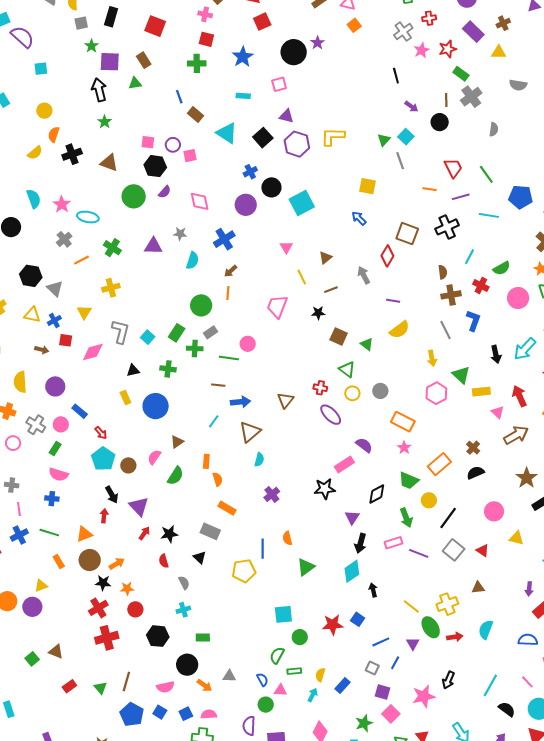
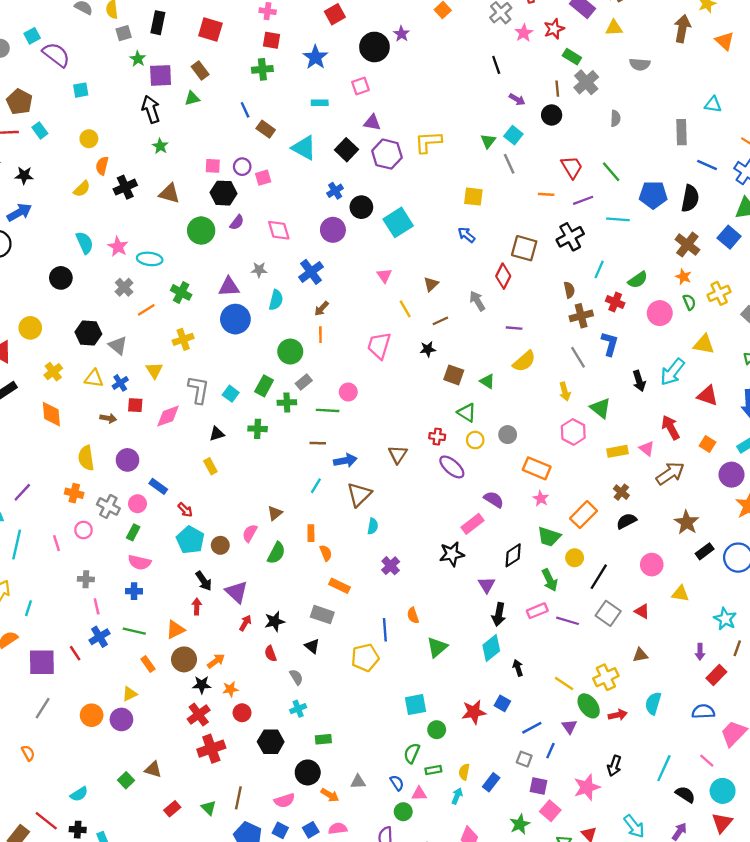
yellow rectangle: (481, 392) -> (617, 451), moved
blue circle: (156, 406) -> (235, 319), moved

